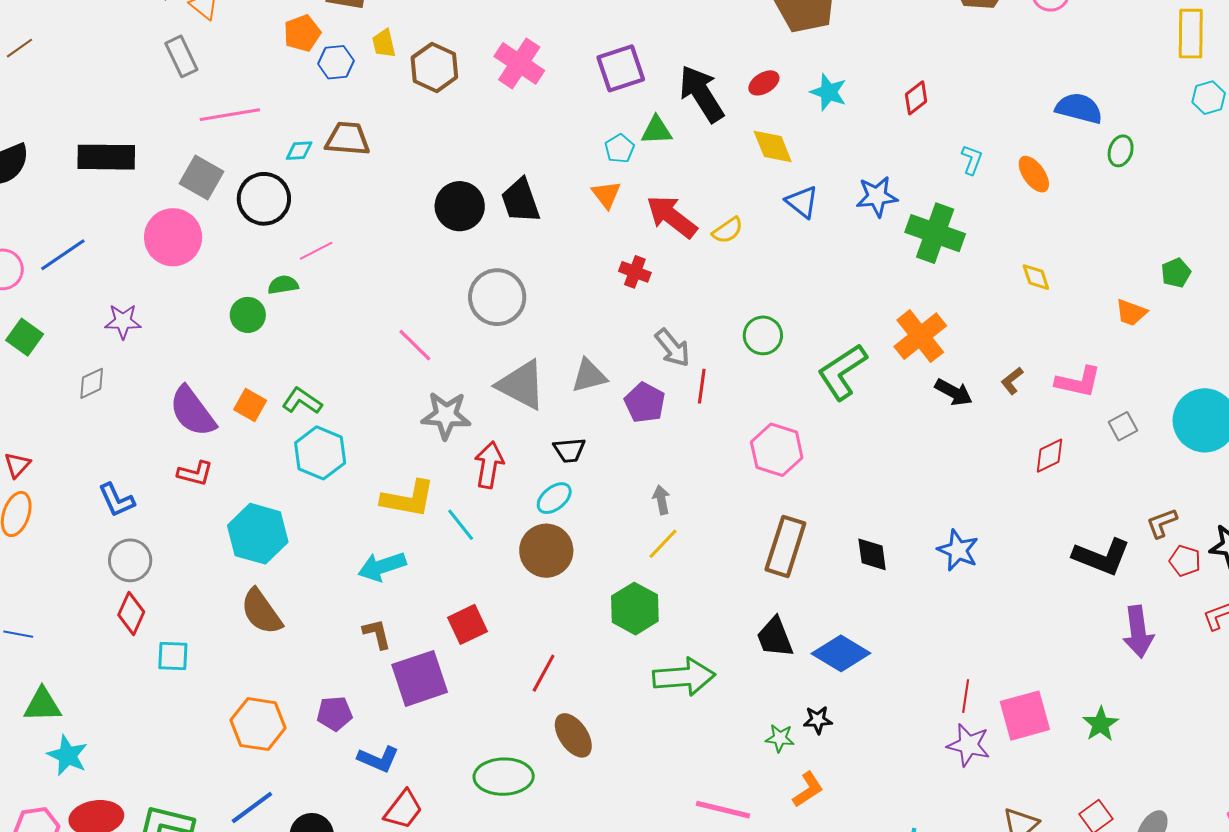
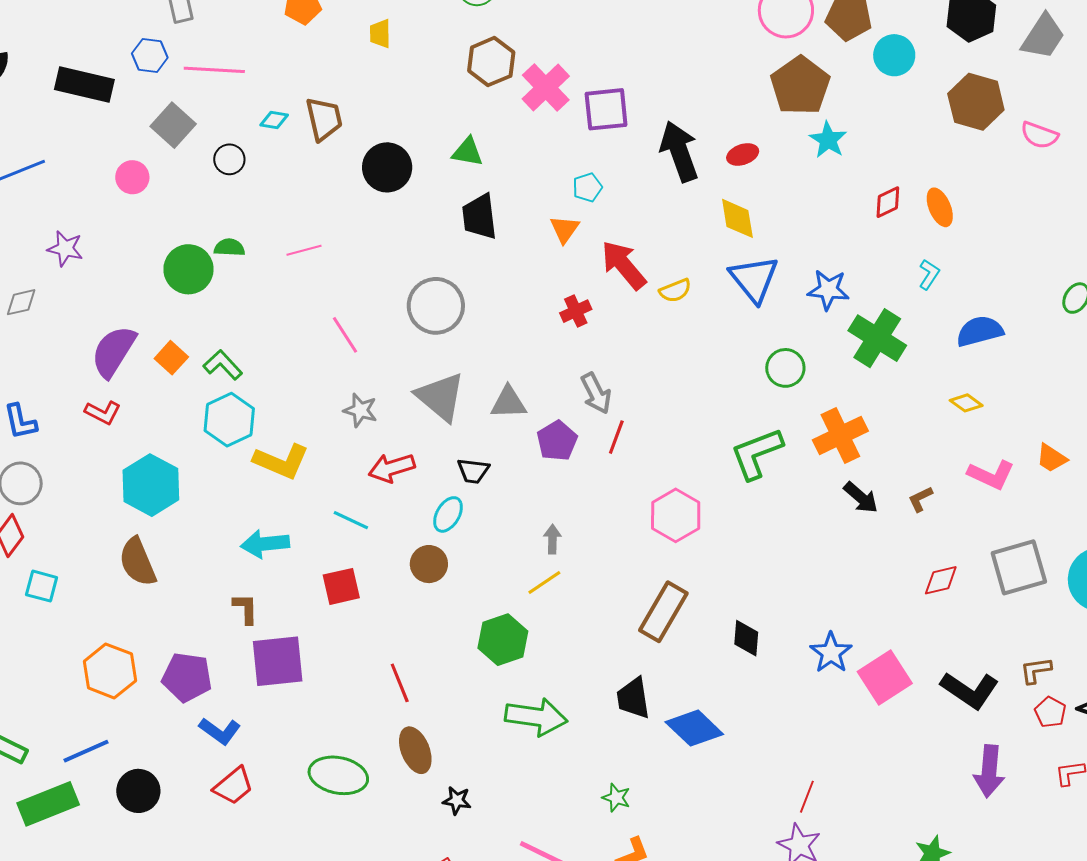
blue hexagon: (336, 62) -> (150, 55), moved
pink cross: (519, 63) -> (546, 87), moved
brown hexagon: (434, 67) -> (491, 62), moved
cyan star: (829, 92) -> (828, 140), moved
blue semicircle: (1079, 108) -> (980, 331), moved, turned -42
green triangle: (657, 130) -> (468, 152), moved
brown trapezoid: (347, 139) -> (324, 119), turned 60
orange ellipse: (1034, 174) -> (940, 207), moved
black circle: (264, 199) -> (229, 159), size x0.6
blue triangle: (802, 202) -> (754, 279), size x1.5
black circle: (460, 206) -> (387, 167), moved
pink circle: (173, 237) -> (132, 177), size x0.6
pink line: (316, 251) -> (304, 250), moved
red cross: (635, 272) -> (576, 311), turned 32
yellow diamond: (1036, 277) -> (966, 403), turned -48
green circle: (248, 315) -> (188, 269), size x1.4
green circle: (763, 335) -> (785, 368), moved
pink L-shape: (1078, 382) -> (991, 475), moved
purple semicircle: (192, 411) -> (114, 351), turned 56
gray star: (446, 415) -> (360, 410), size x0.7
gray square: (1123, 426) -> (1019, 567), size x2.0
red arrow: (489, 465) -> (392, 468), turned -129
cyan ellipse: (554, 498) -> (448, 514), turned -33
yellow L-shape: (408, 499) -> (281, 461), moved
cyan line: (461, 525) -> (351, 520), turned -39
brown circle: (546, 551) -> (429, 564), size x0.7
red square: (468, 624) -> (341, 586), moved
red line: (544, 673) -> (400, 683), turned -63
purple pentagon: (335, 714) -> (187, 677), size x1.4
pink square: (1025, 716) -> (885, 678), moved, turned -30
black star: (818, 720) -> (457, 800), moved

